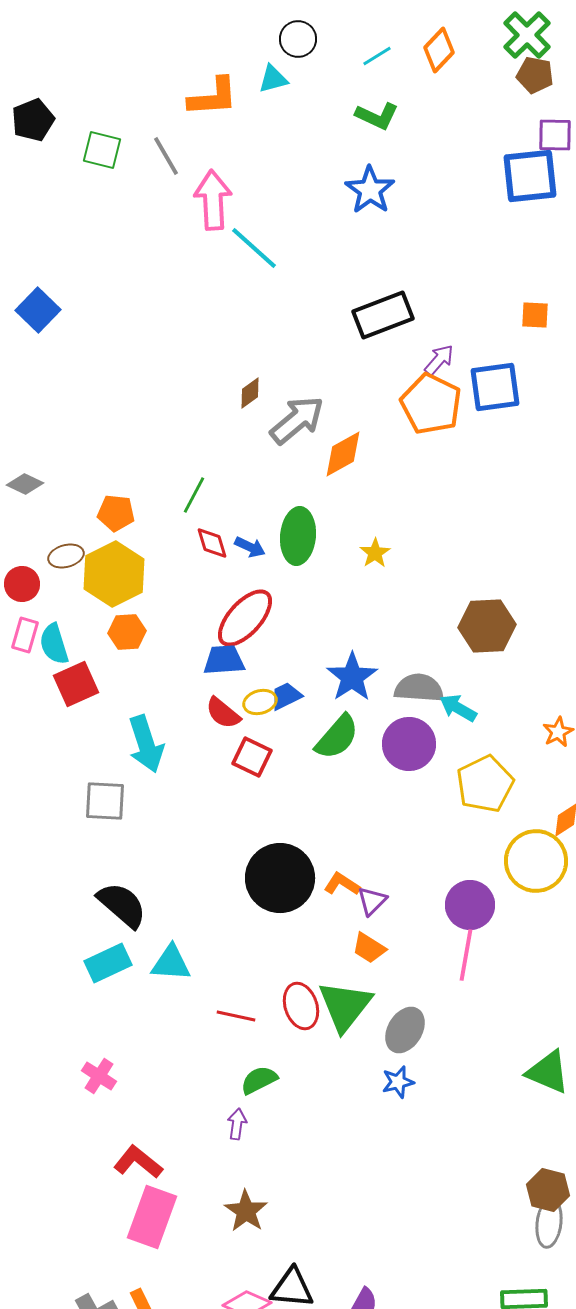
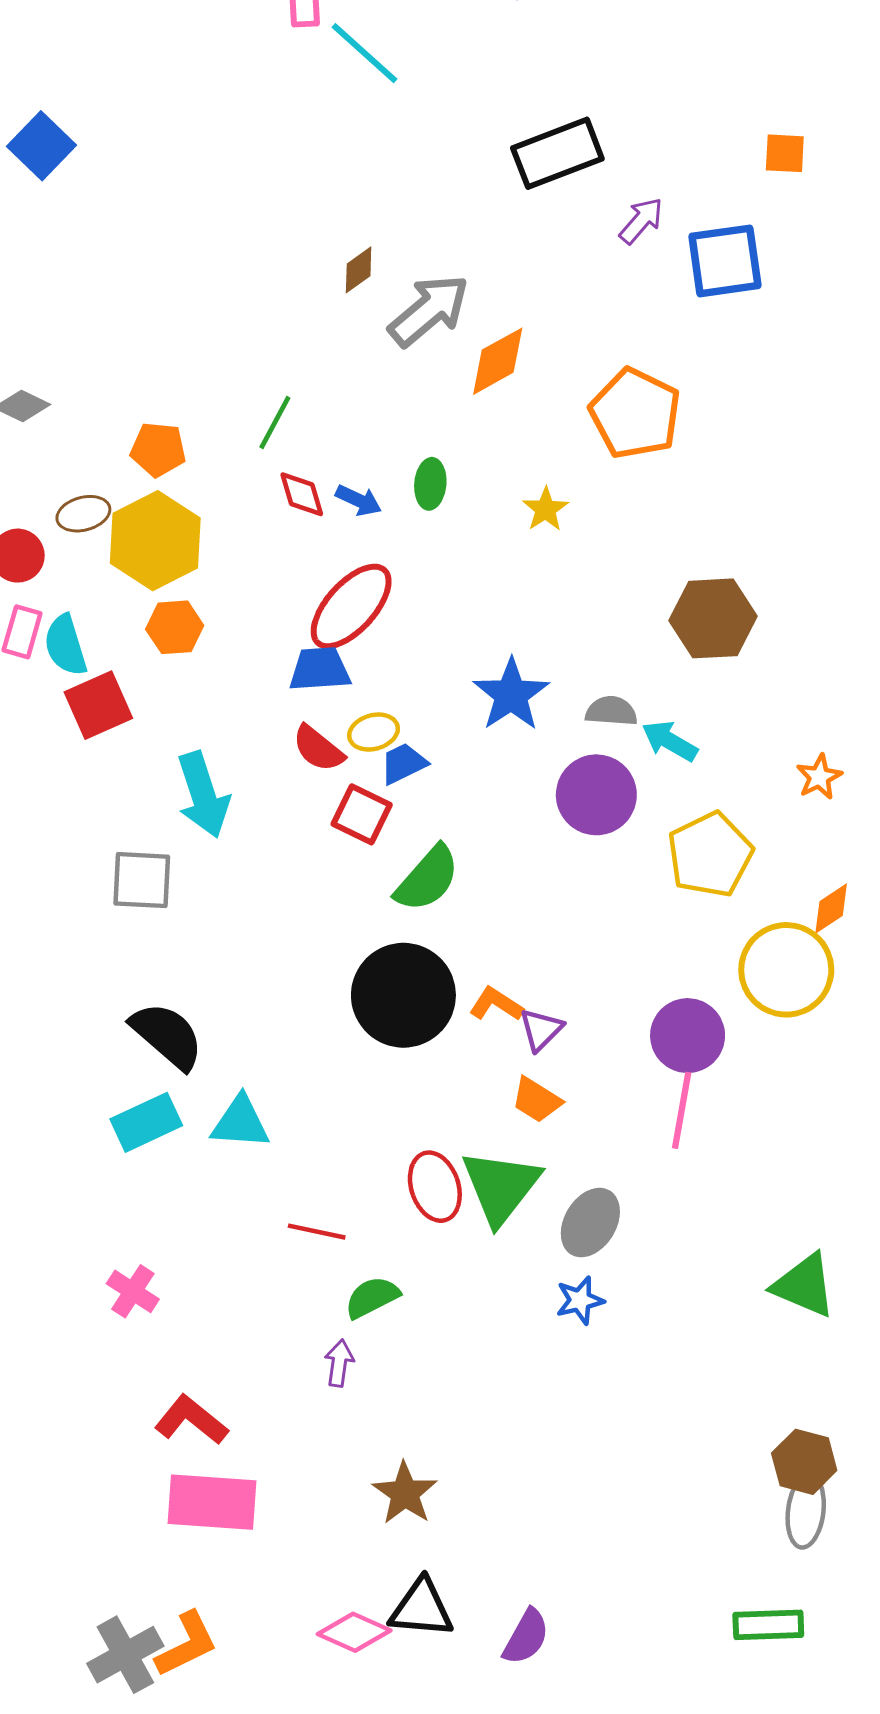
orange pentagon: (431, 404) -> (635, 414), moved
green ellipse: (298, 536) -> (430, 484), size x0.6
gray semicircle: (419, 688) -> (611, 711), size x0.7
blue trapezoid: (286, 696) -> (403, 763), moved
green semicircle: (337, 737) -> (427, 879), moved
red line: (236, 1016) -> (317, 1232), moved
brown star: (246, 1211) -> (405, 1493), moved
pink rectangle: (152, 1217) -> (212, 1502), turned 74

